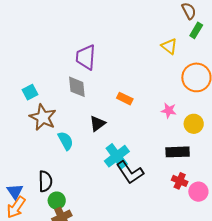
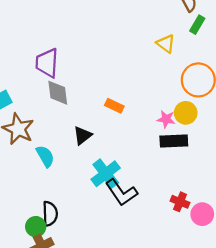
purple trapezoid: (86, 57) -> (47, 63), moved
yellow circle: (194, 124) -> (186, 113), moved
black rectangle: (178, 152) -> (174, 141), moved
black semicircle: (45, 181) -> (50, 214), moved

